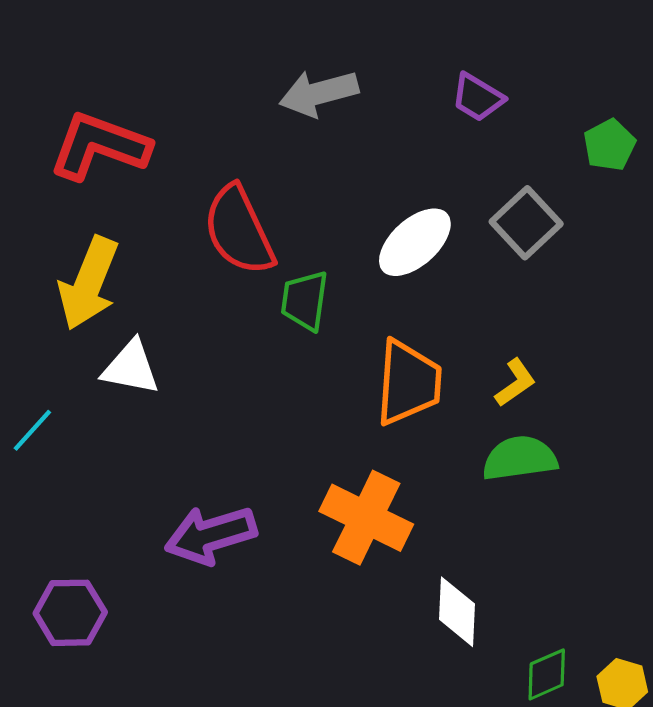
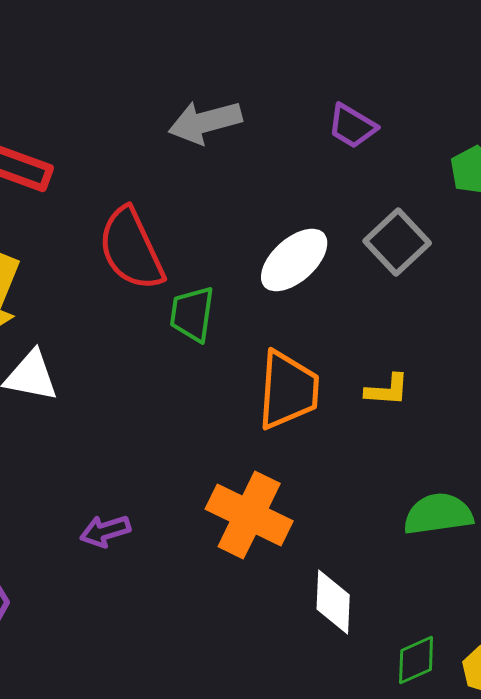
yellow L-shape: (515, 383) -> (387, 390), turned 39
green semicircle: (520, 458) -> (438, 514), moved
purple arrow: (211, 535) -> (105, 531), size x0.6

